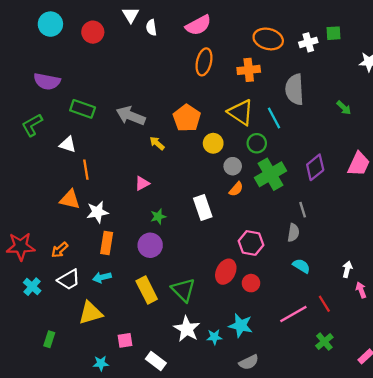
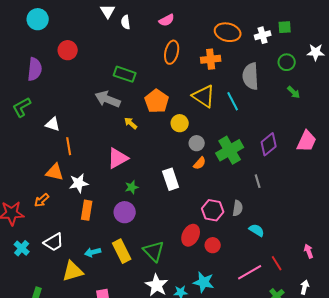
pink semicircle: (198, 25) -> (167, 20), size x0.7
red circle: (93, 32) -> (68, 50), moved
purple semicircle: (47, 81) -> (35, 69), turned -95
green rectangle: (83, 109) -> (125, 74), moved
green circle: (257, 143) -> (287, 62), moved
pink triangle: (142, 183) -> (118, 158), size x1.6
gray semicircle: (293, 233) -> (238, 208), moved
orange arrow: (60, 250) -> (42, 200), moved
white arrow: (347, 269) -> (305, 287), moved
cyan arrow: (102, 277) -> (93, 252), moved

